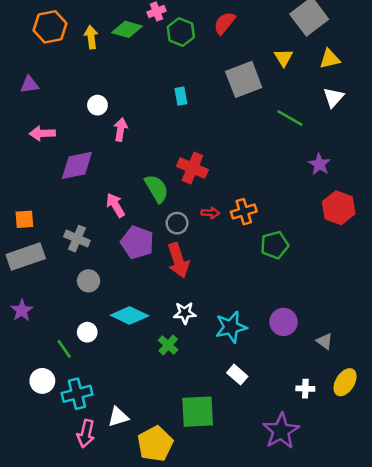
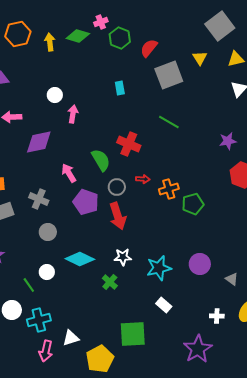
red semicircle: (224, 23) -> (149, 48), moved
green line: (290, 118) -> (169, 122), moved
purple star: (319, 164) -> (228, 141), turned 30
orange cross: (244, 212) -> (169, 189), moved

